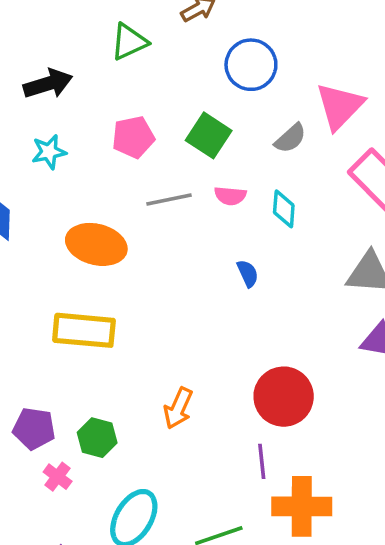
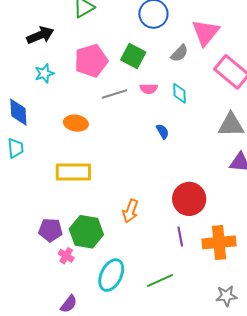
pink pentagon: (133, 137) -> (91, 61), size x1.4
orange ellipse: (96, 244) -> (76, 123), size x0.7
green hexagon: (97, 438) -> (86, 232), size x1.5
orange cross: (302, 506) -> (219, 242), moved

